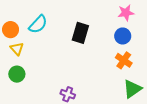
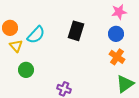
cyan semicircle: (38, 24) -> (36, 35), moved
green circle: (17, 74) -> (26, 70), moved

